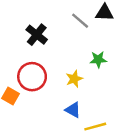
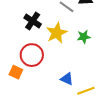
yellow star: (74, 79) -> (57, 33), moved, size x1.5

